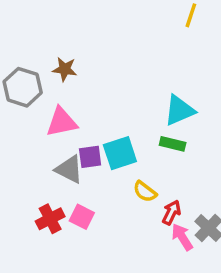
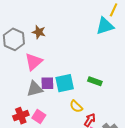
cyan triangle: (179, 110) -> (105, 26), moved
pink triangle: (62, 122) -> (34, 62), turned -36
gray triangle: (69, 169) -> (35, 89), turned -48

